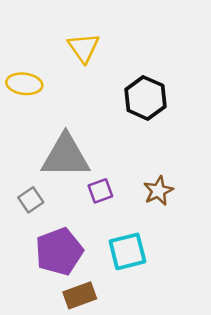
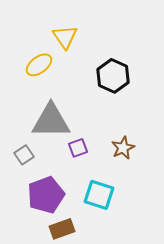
yellow ellipse: (24, 84) -> (39, 65), moved, turned -44
cyan square: (127, 251) -> (99, 195), turned 32

